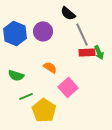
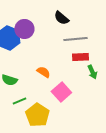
purple circle: (43, 31) -> (24, 29), moved
gray line: (82, 34) -> (75, 39), turned -70
green arrow: (99, 52) -> (92, 72), moved

